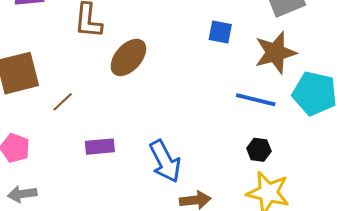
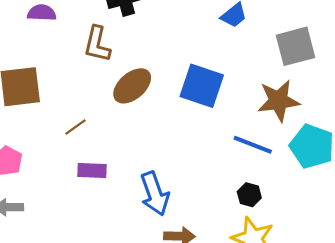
blue square: (220, 32) -> (202, 86), moved, size x1.8
brown line: (63, 102) -> (75, 127), moved

